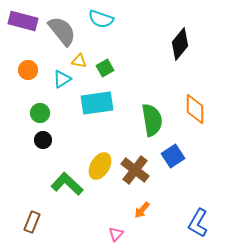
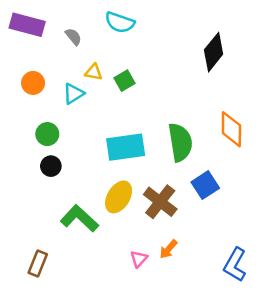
gray semicircle: (62, 31) -> (73, 37), size x0.5
cyan rectangle: (97, 103) -> (126, 147), moved
pink triangle: (116, 234) -> (139, 259), moved

